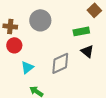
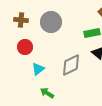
brown cross: (10, 26) -> (21, 20), moved

